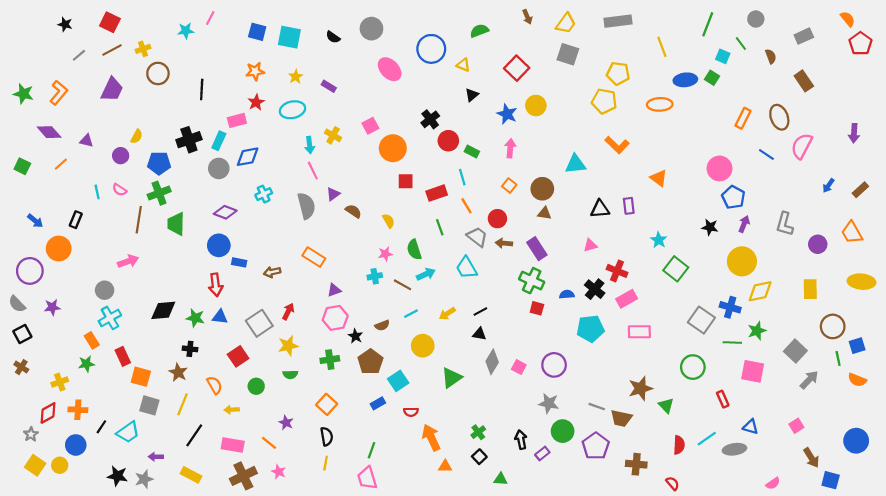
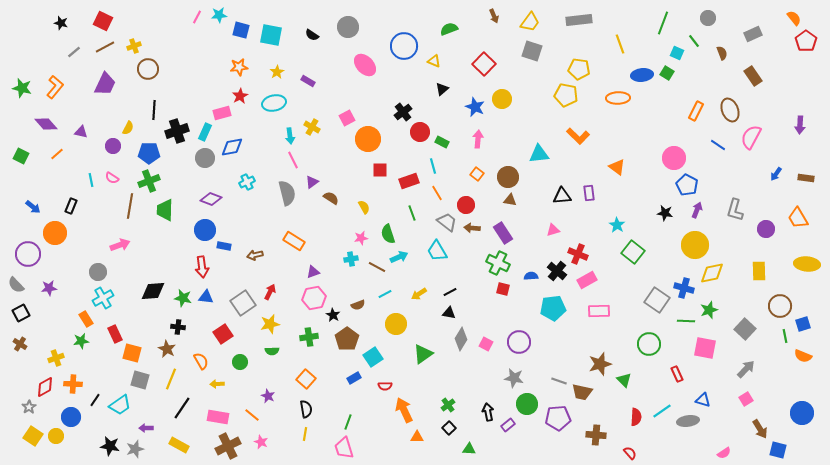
cyan star: (186, 31) -> (219, 15), moved
black line: (202, 89) -> (154, 110), moved
brown rectangle: (860, 190) -> (806, 178), turned 49
gray arrow: (809, 380) -> (746, 369), moved
purple pentagon: (596, 446) -> (558, 418), turned 30

